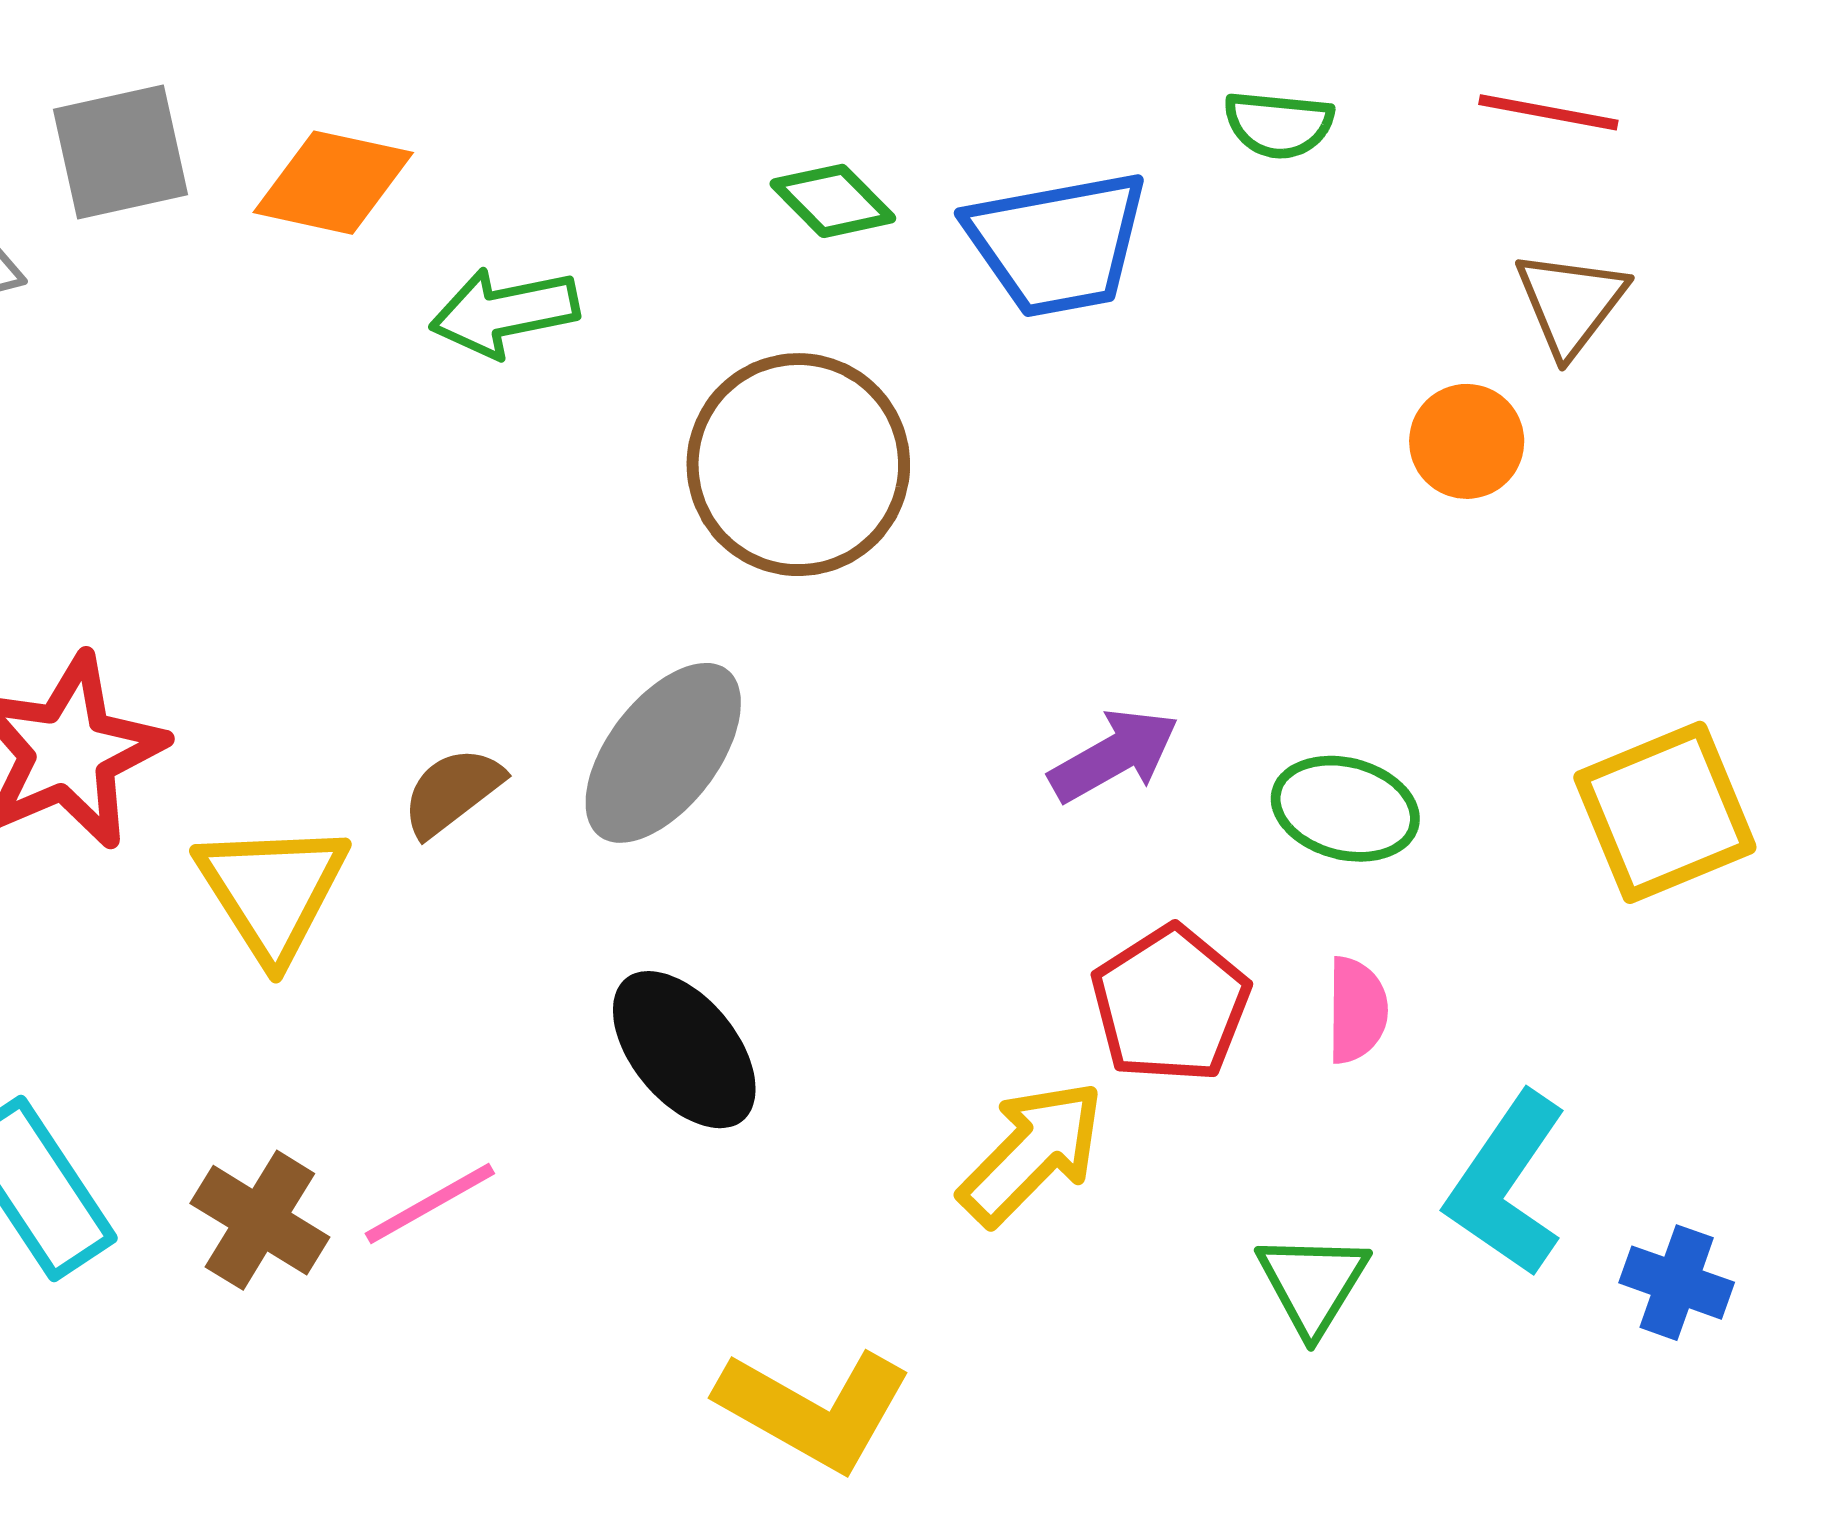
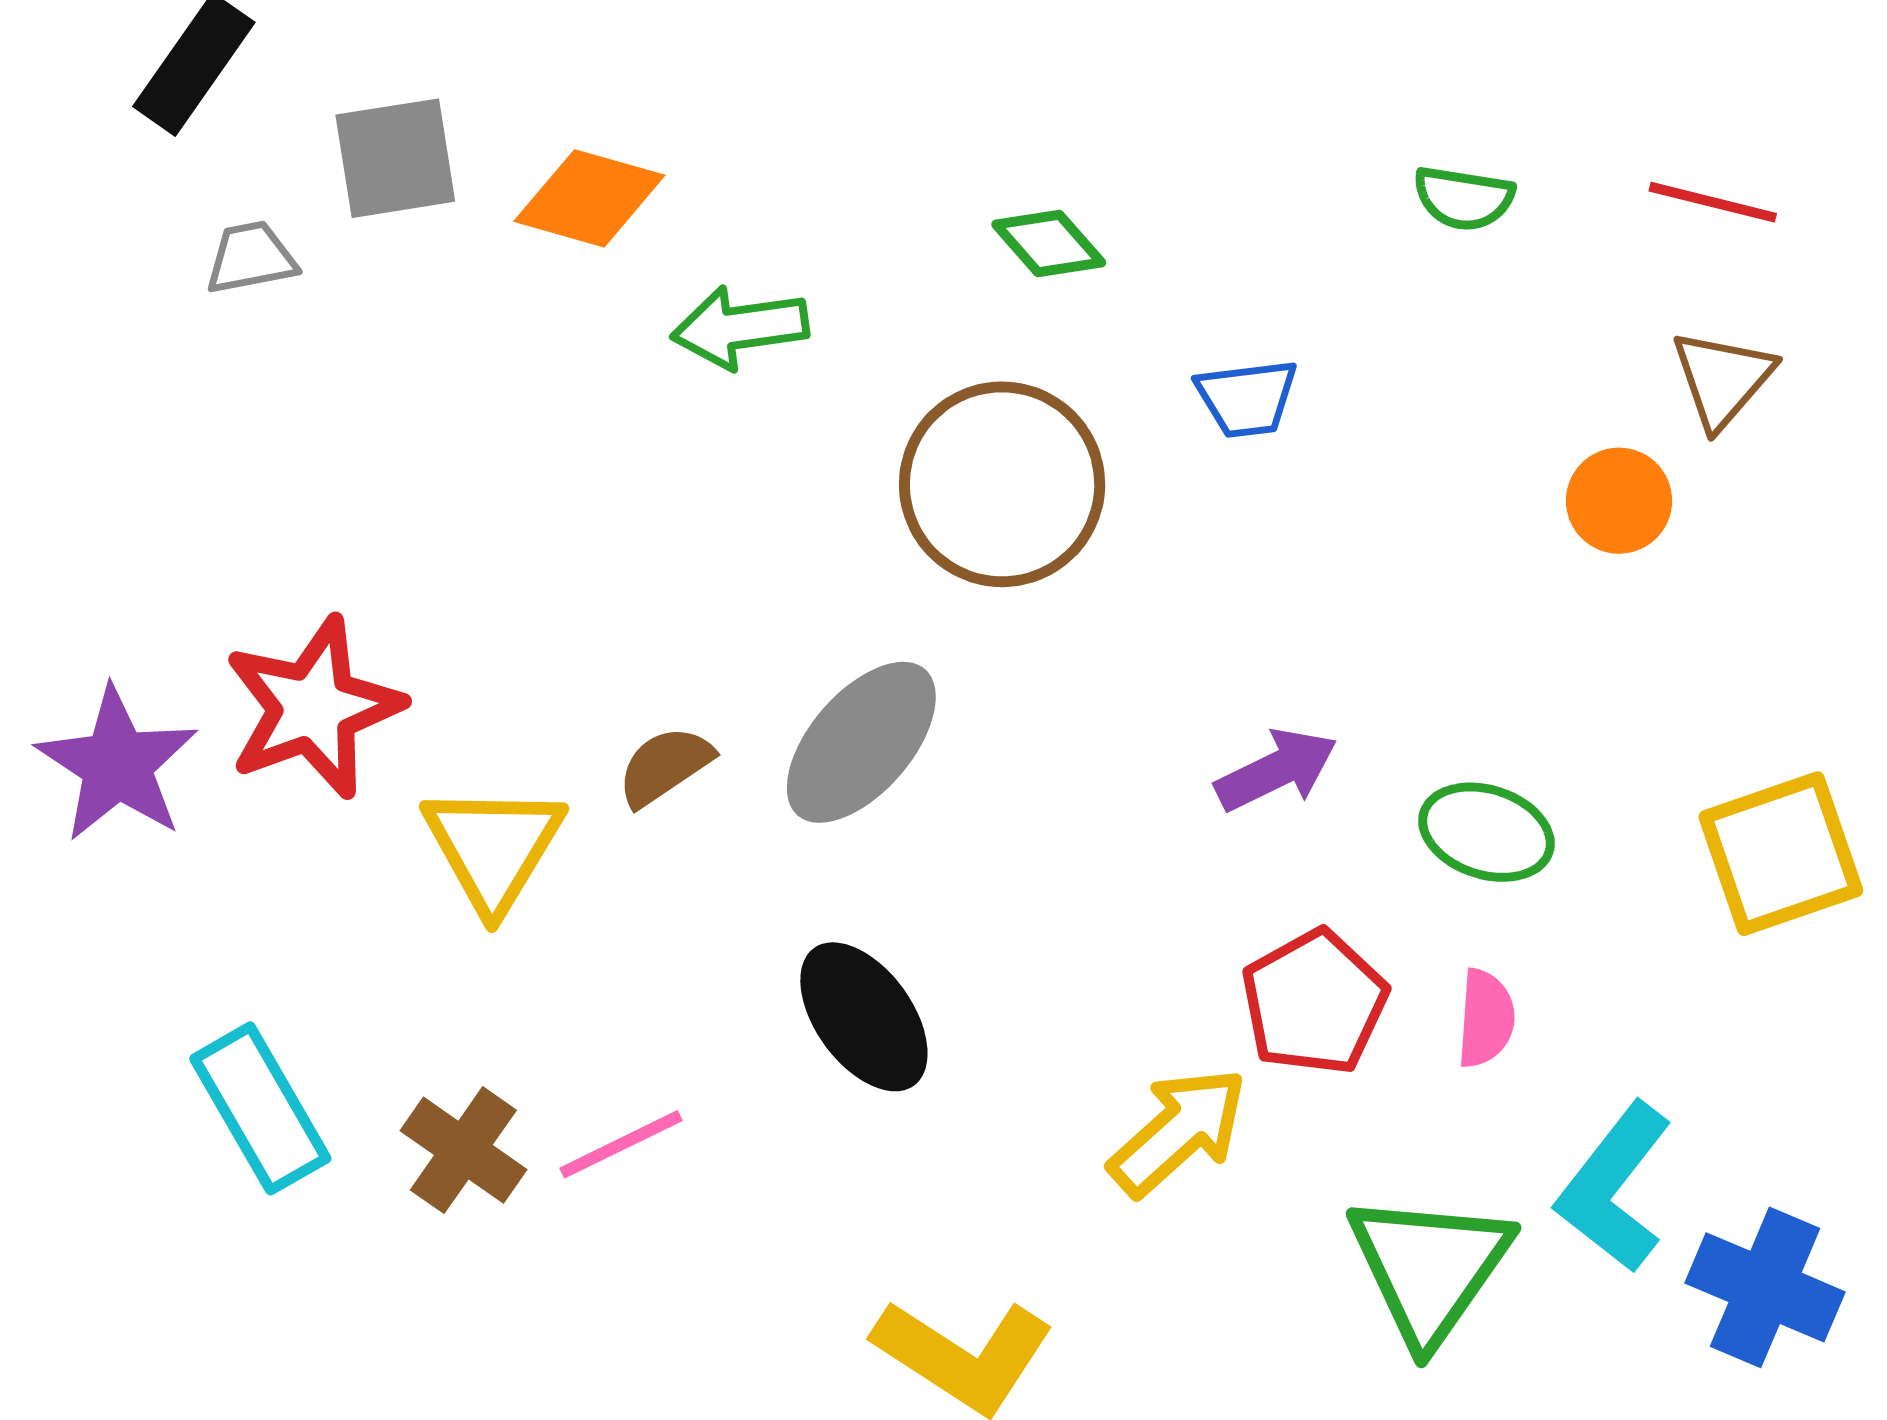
blue trapezoid: (1058, 243) -> (1247, 398), moved, size x0.6
blue cross: (1677, 1283) -> (1765, 1287), size x1.5
green triangle: (1313, 1284) -> (1430, 1268), size x1.6

